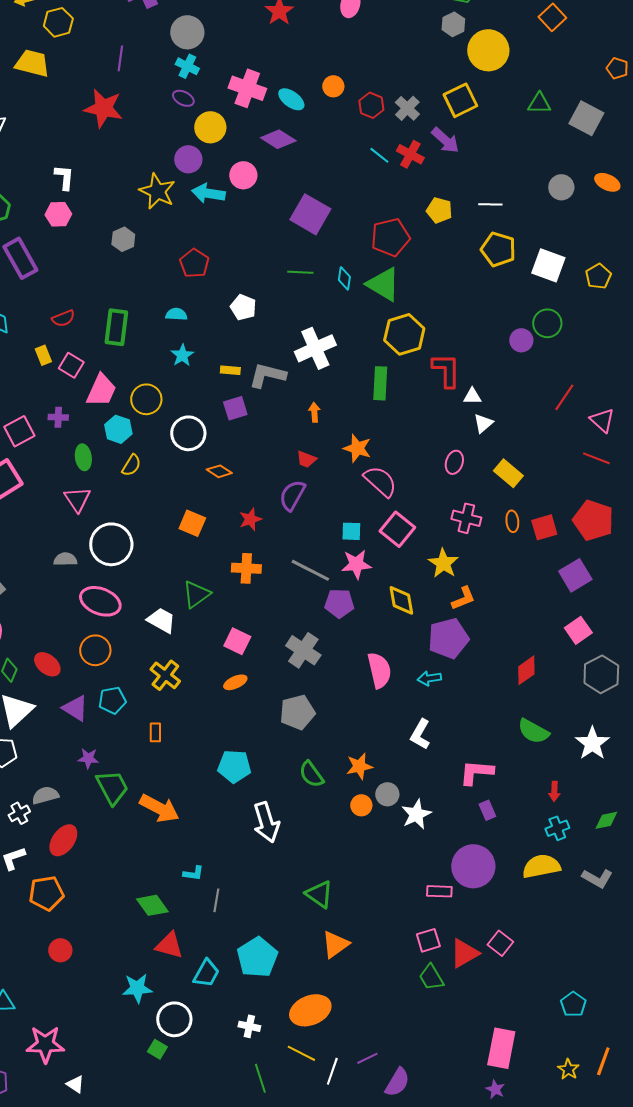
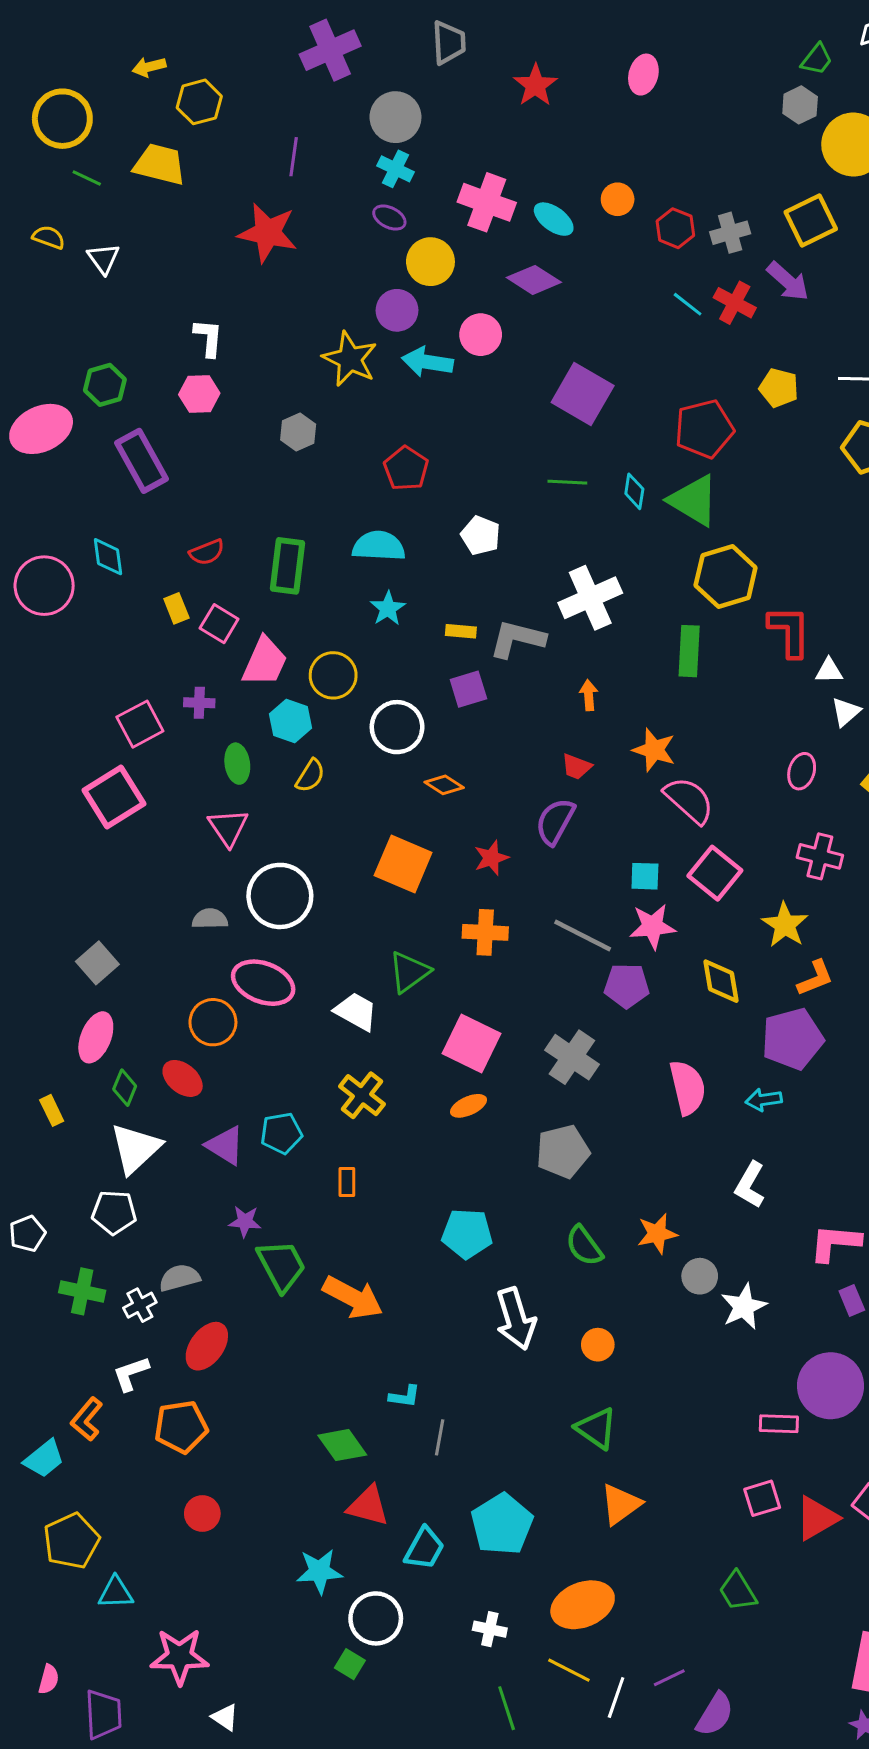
gray cross: (407, 108) -> (730, 233), turned 30
cyan semicircle: (176, 314) -> (379, 546), size x1.6
orange square: (192, 523) -> (403, 864), size x1.4
pink square: (237, 641) -> (472, 1043), size x1.4
orange circle: (95, 650) -> (213, 1022), moved
orange circle: (361, 805) -> (598, 1345), moved
green trapezoid: (431, 977) -> (738, 1591), moved

